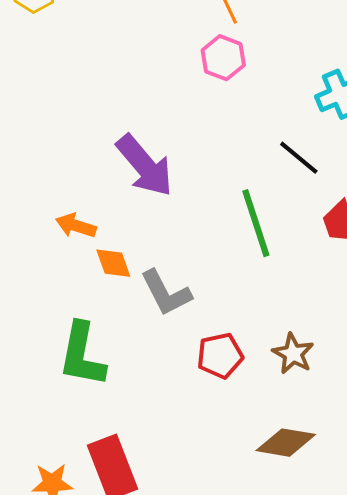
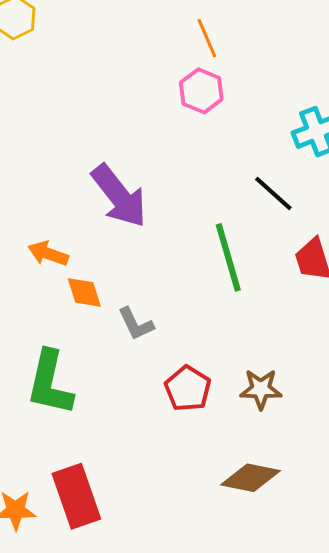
gray L-shape: (166, 293) -> (136, 324), size x0.7
brown star: (293, 354) -> (261, 389), turned -30
red pentagon: (220, 356) -> (188, 389), turned -30

